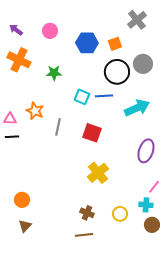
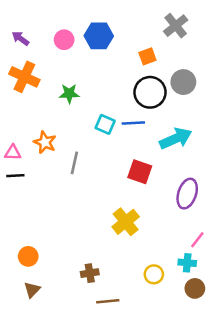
blue hexagon: (87, 43) -> (99, 36), moved
red square: (92, 133) -> (140, 172), moved
brown cross: (87, 213) -> (90, 273), moved, turned -32

